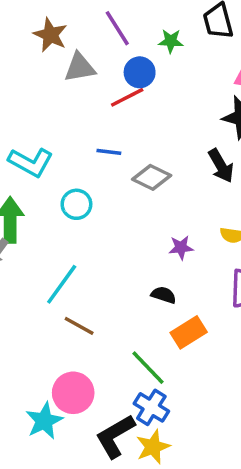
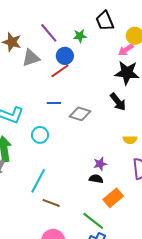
purple star: (181, 248) -> (100, 164), moved

